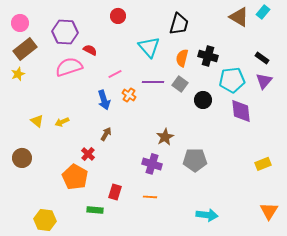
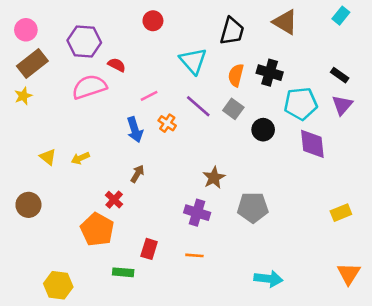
brown triangle: (239, 17) -> (285, 22), moved
purple line: (153, 82) -> (198, 106), turned 40

